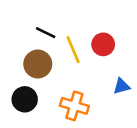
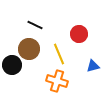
yellow line: (73, 50) -> (59, 54), moved
black circle: (25, 99) -> (12, 65), moved

